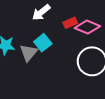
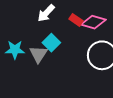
red rectangle: (70, 23) -> (76, 20), turned 64

